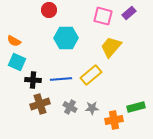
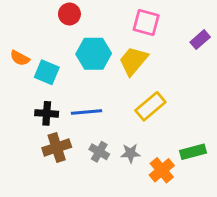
purple rectangle: (129, 13) -> (200, 40), moved
yellow trapezoid: (111, 47) -> (133, 61), moved
cyan square: (17, 62) -> (47, 72), moved
yellow rectangle: (91, 75) -> (150, 106), moved
orange cross: (114, 120) -> (162, 170), turned -30

